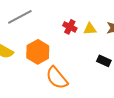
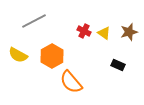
yellow triangle: (90, 29) -> (104, 33), turned 40

